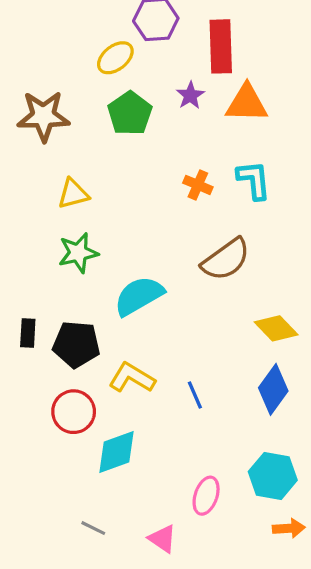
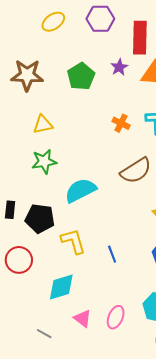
yellow ellipse: (115, 58) -> (53, 22), moved
yellow L-shape: (132, 378) -> (73, 241), turned 40
red circle: (74, 412) -> (19, 260), moved
pink triangle: (163, 539) -> (83, 318), moved

